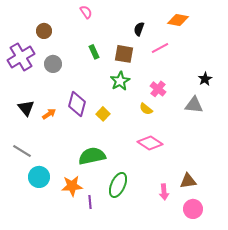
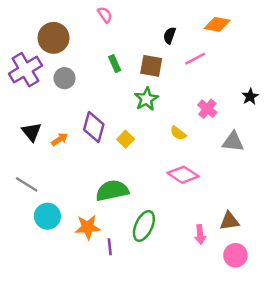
brown circle: (44, 31) -> (54, 38), size x1.6
pink cross: (158, 89) -> (207, 109), moved
gray triangle: (194, 105) -> (233, 142), moved

